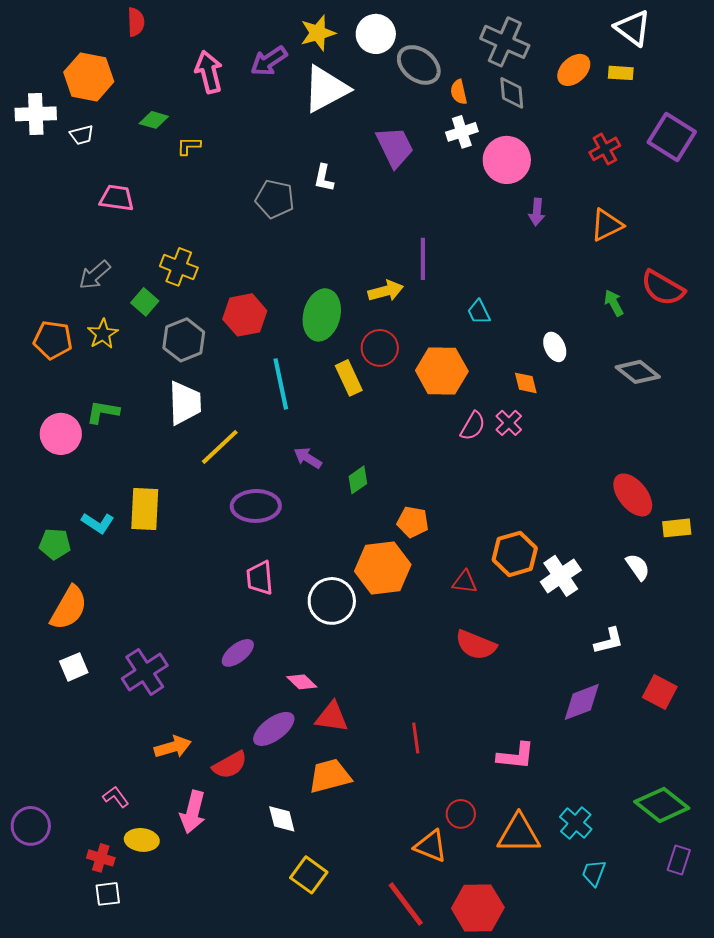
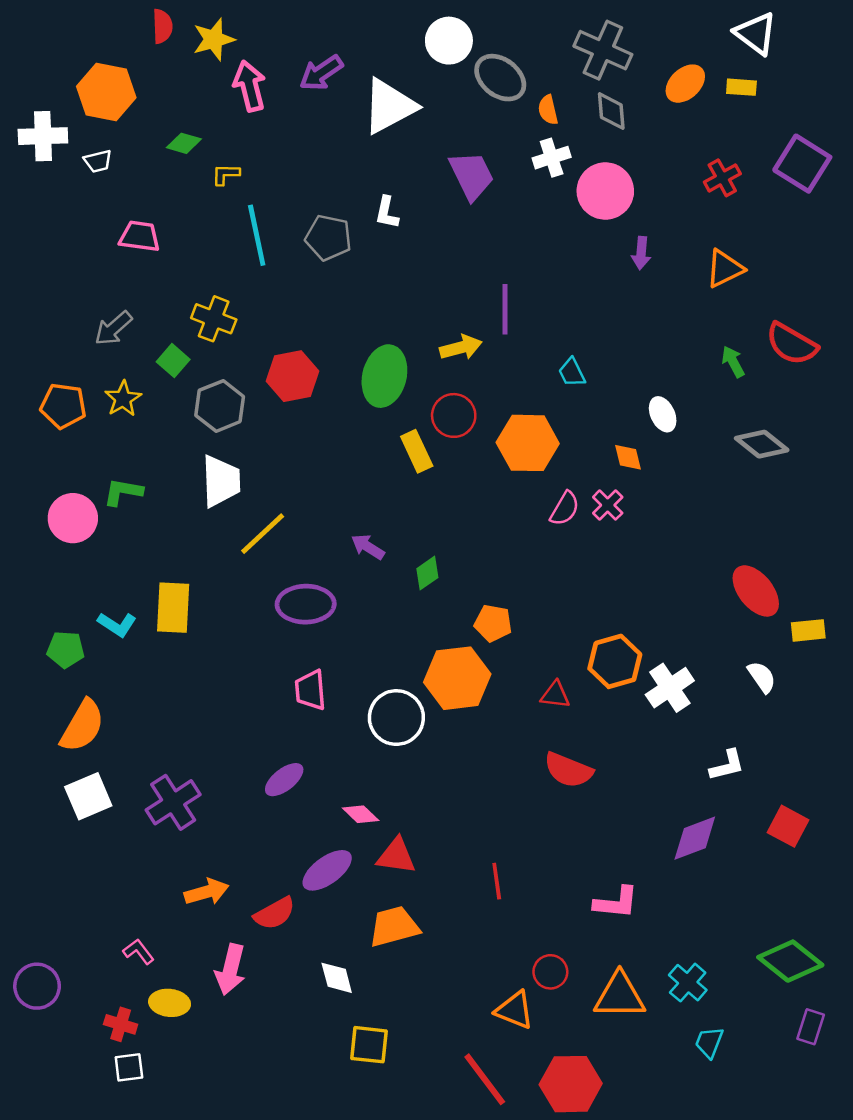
yellow star: (318, 33) -> (214, 39), moved
cyan line: (281, 384) -> (257, 235), moved
white square: (74, 667) -> (88, 796), size x1.4
yellow square: (309, 875) -> (369, 1045), turned -30

